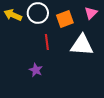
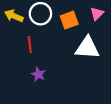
red line: (47, 42) -> (30, 45), moved

